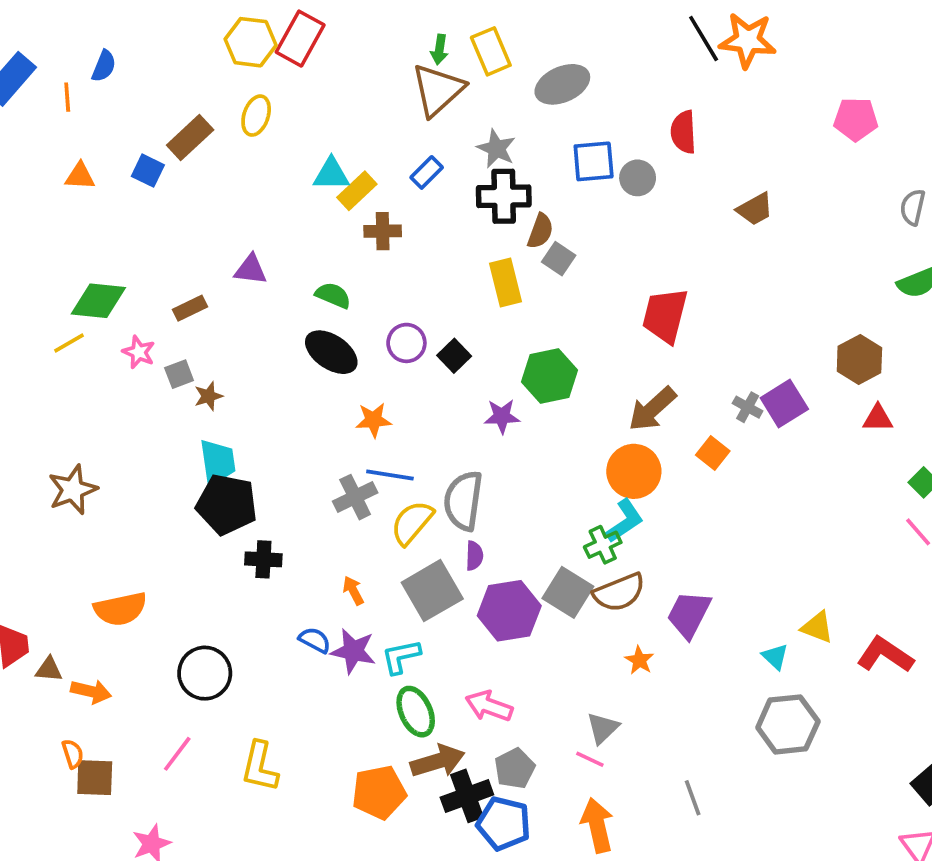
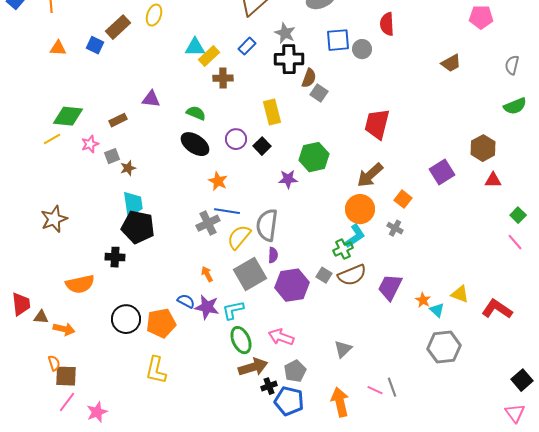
brown trapezoid: (755, 209) -> (451, 63), moved
yellow rectangle: (506, 282) -> (272, 112), moved
pink star: (139, 352) -> (90, 144), turned 30
gray cross: (748, 407) -> (395, 228), moved
orange star: (373, 420) -> (218, 181), turned 30
black cross: (263, 559) -> (115, 257), moved
gray square: (568, 592) -> (324, 275), size x0.6
orange star: (639, 660) -> (423, 300), moved
pink line: (177, 754) -> (67, 402), moved
pink line: (590, 759) -> (375, 390), moved
orange pentagon: (379, 792) -> (161, 323), moved
black cross: (467, 796) -> (269, 386), size x0.6

